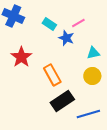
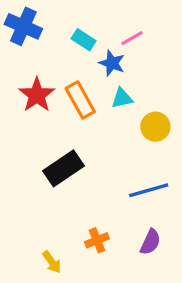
cyan triangle: (93, 53) -> (122, 98), moved
orange rectangle: (52, 75) -> (80, 100), moved
black rectangle: (62, 101) -> (63, 168), moved

